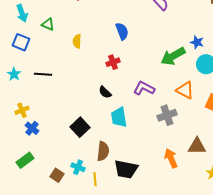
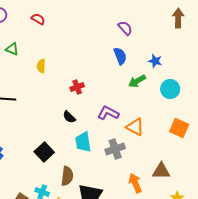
blue semicircle: (122, 31) -> (120, 56), moved
blue star: (197, 42) -> (155, 61), moved
green arrow: (173, 56) -> (137, 81), size x0.7
orange triangle: (185, 90) -> (135, 127), moved
gray cross: (167, 115) -> (115, 149), moved

